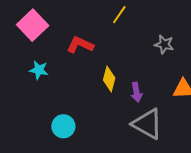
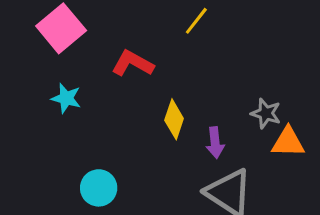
gray star: (164, 44) -> (266, 113), moved

